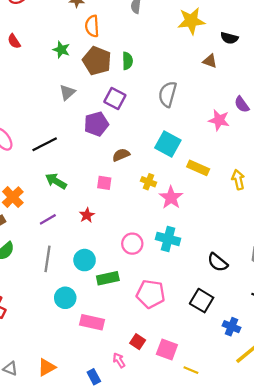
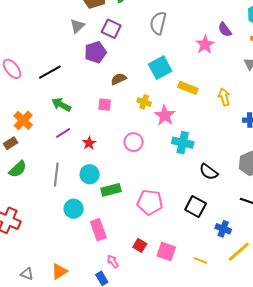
gray triangle: (67, 92) -> (77, 26), moved
pink star: (219, 120) -> (205, 45), turned 30
cyan square: (168, 144) -> (160, 68), turned 35
red star: (87, 215) -> (89, 143), moved
purple line: (48, 219) -> (63, 133), moved
cyan cross: (168, 239) -> (183, 143), moved
pink circle: (132, 244) -> (133, 142), moved
pink rectangle: (92, 322) -> (98, 230), turned 60
pink arrow: (119, 360) -> (113, 261), moved
yellow line: (191, 370) -> (201, 260), moved

